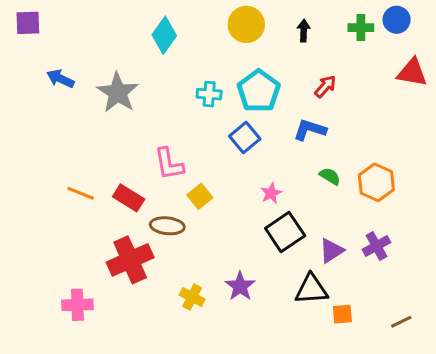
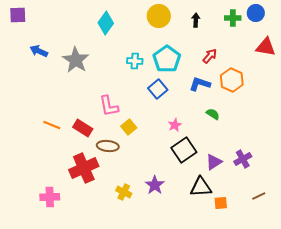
orange hexagon: (376, 182) -> (232, 80), moved
brown line: (401, 322) -> (259, 196), moved

